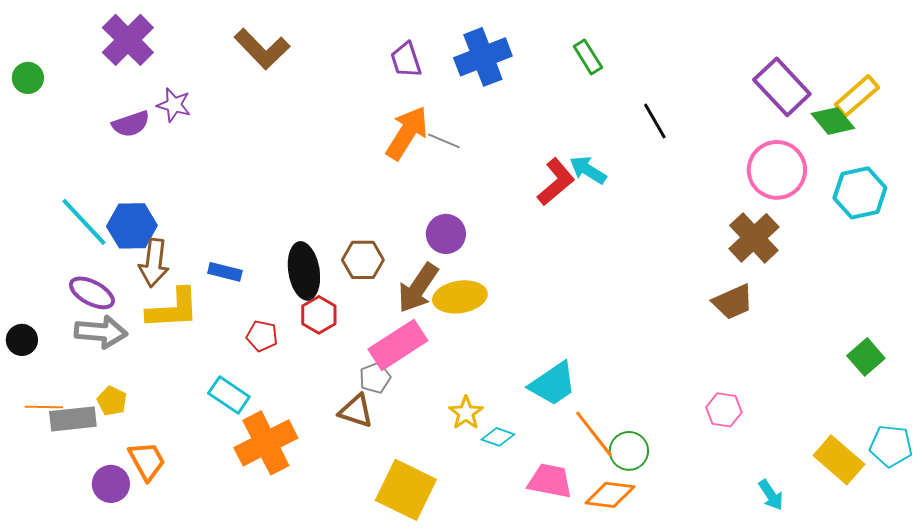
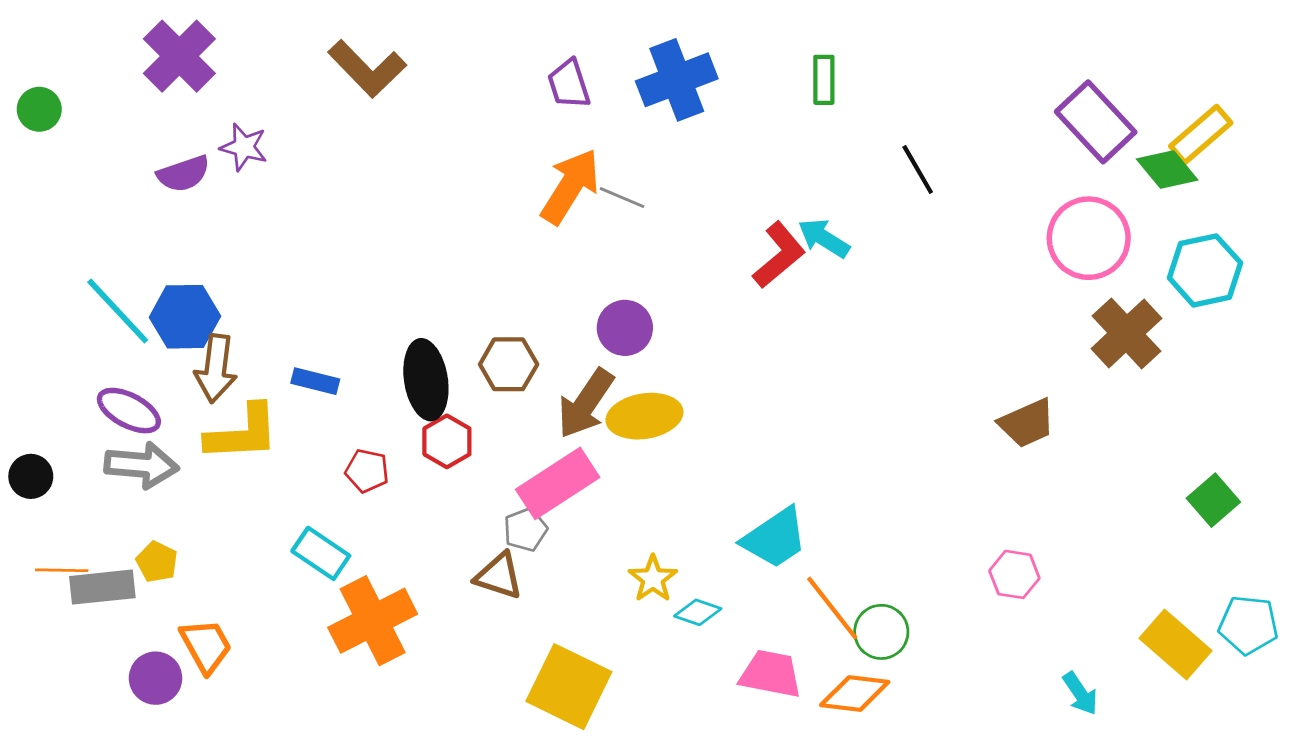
green rectangle: (588, 57) -> (824, 80), turned 32
brown cross: (754, 238) -> (1126, 333), moved

